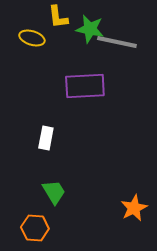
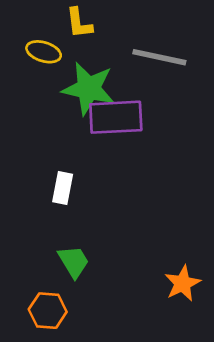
green star: (90, 29) -> (89, 89), moved, size x1.4

